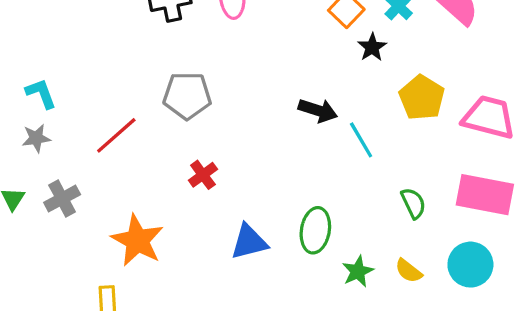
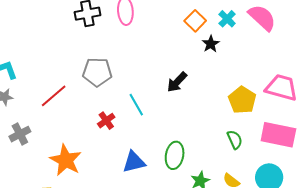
yellow pentagon: (422, 98) -> (242, 100), moved
black arrow: (318, 110) -> (177, 82), turned 115
cyan line: (361, 140) -> (136, 105), moved

